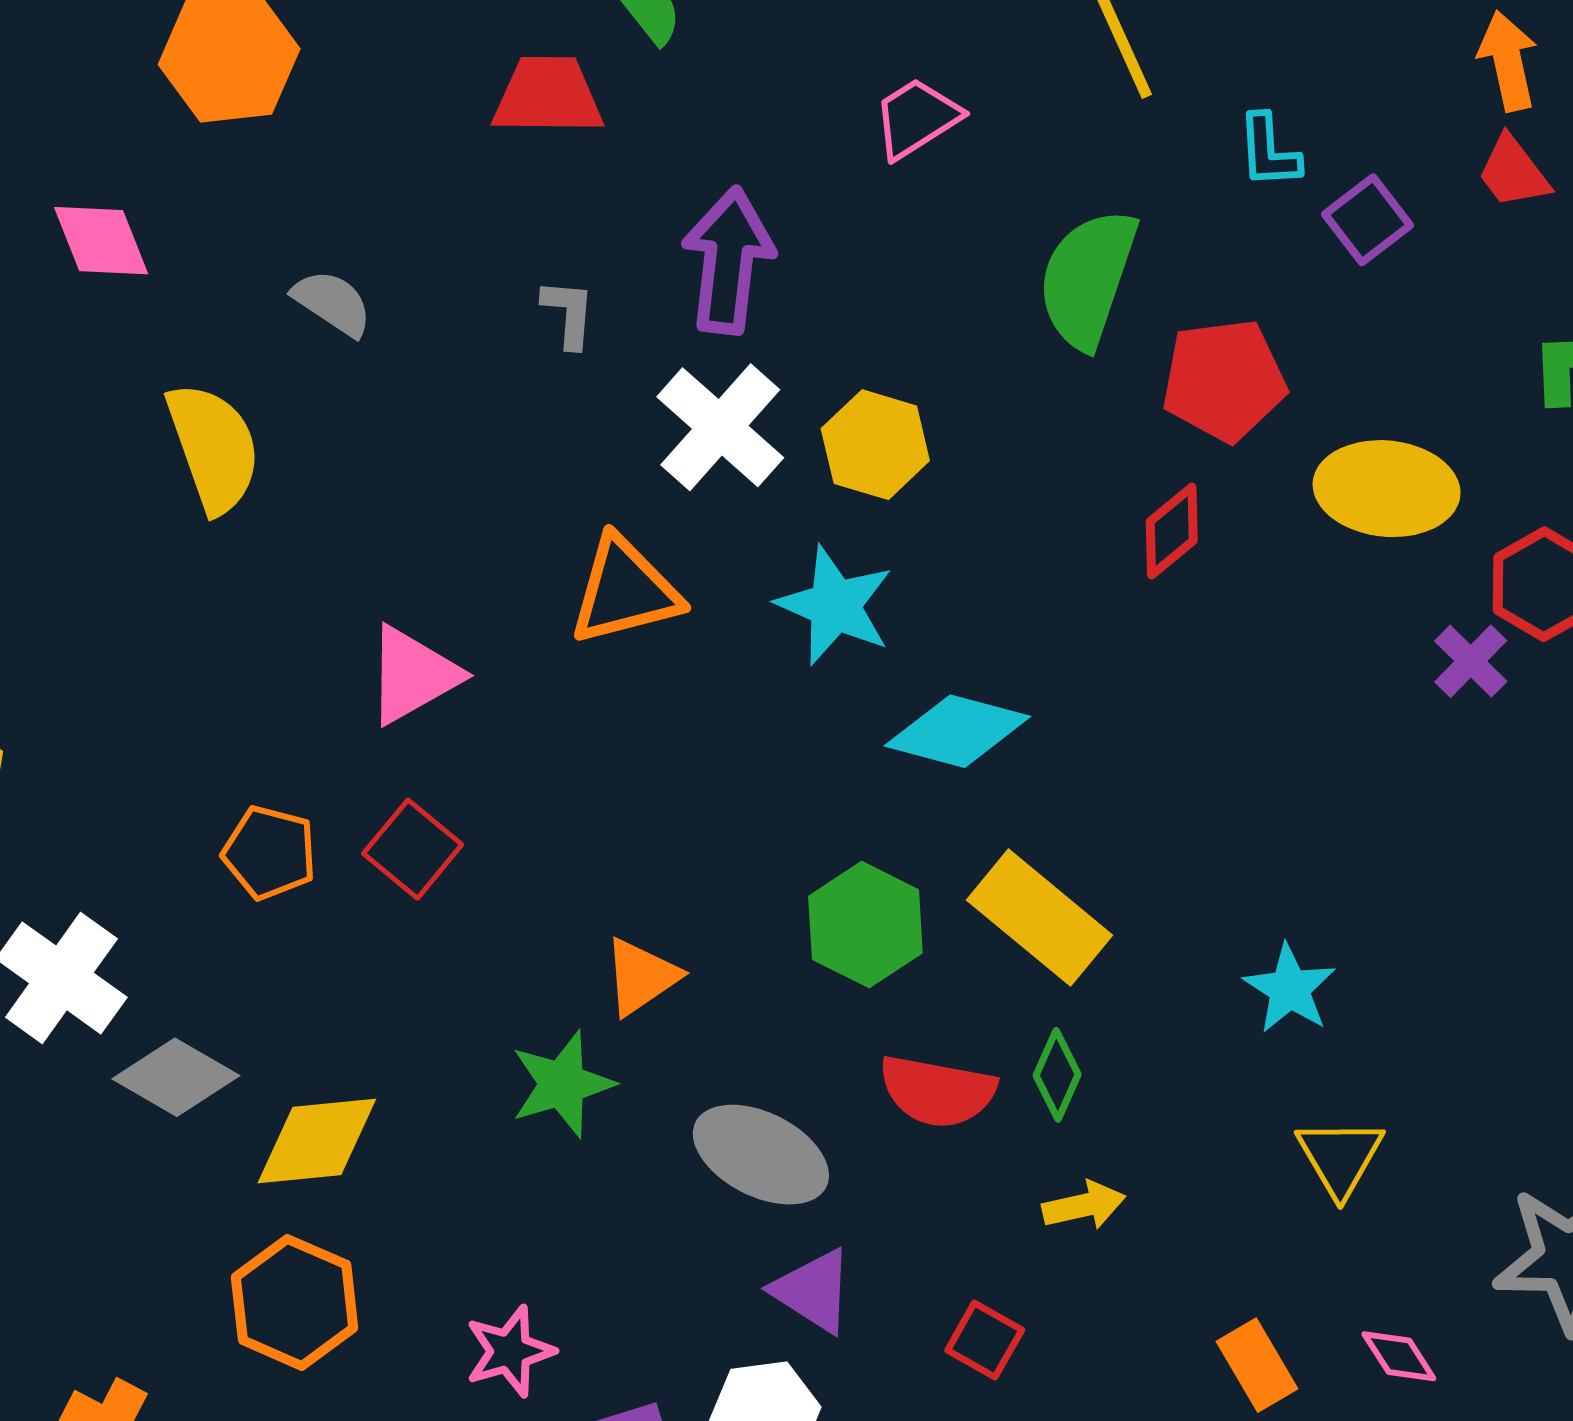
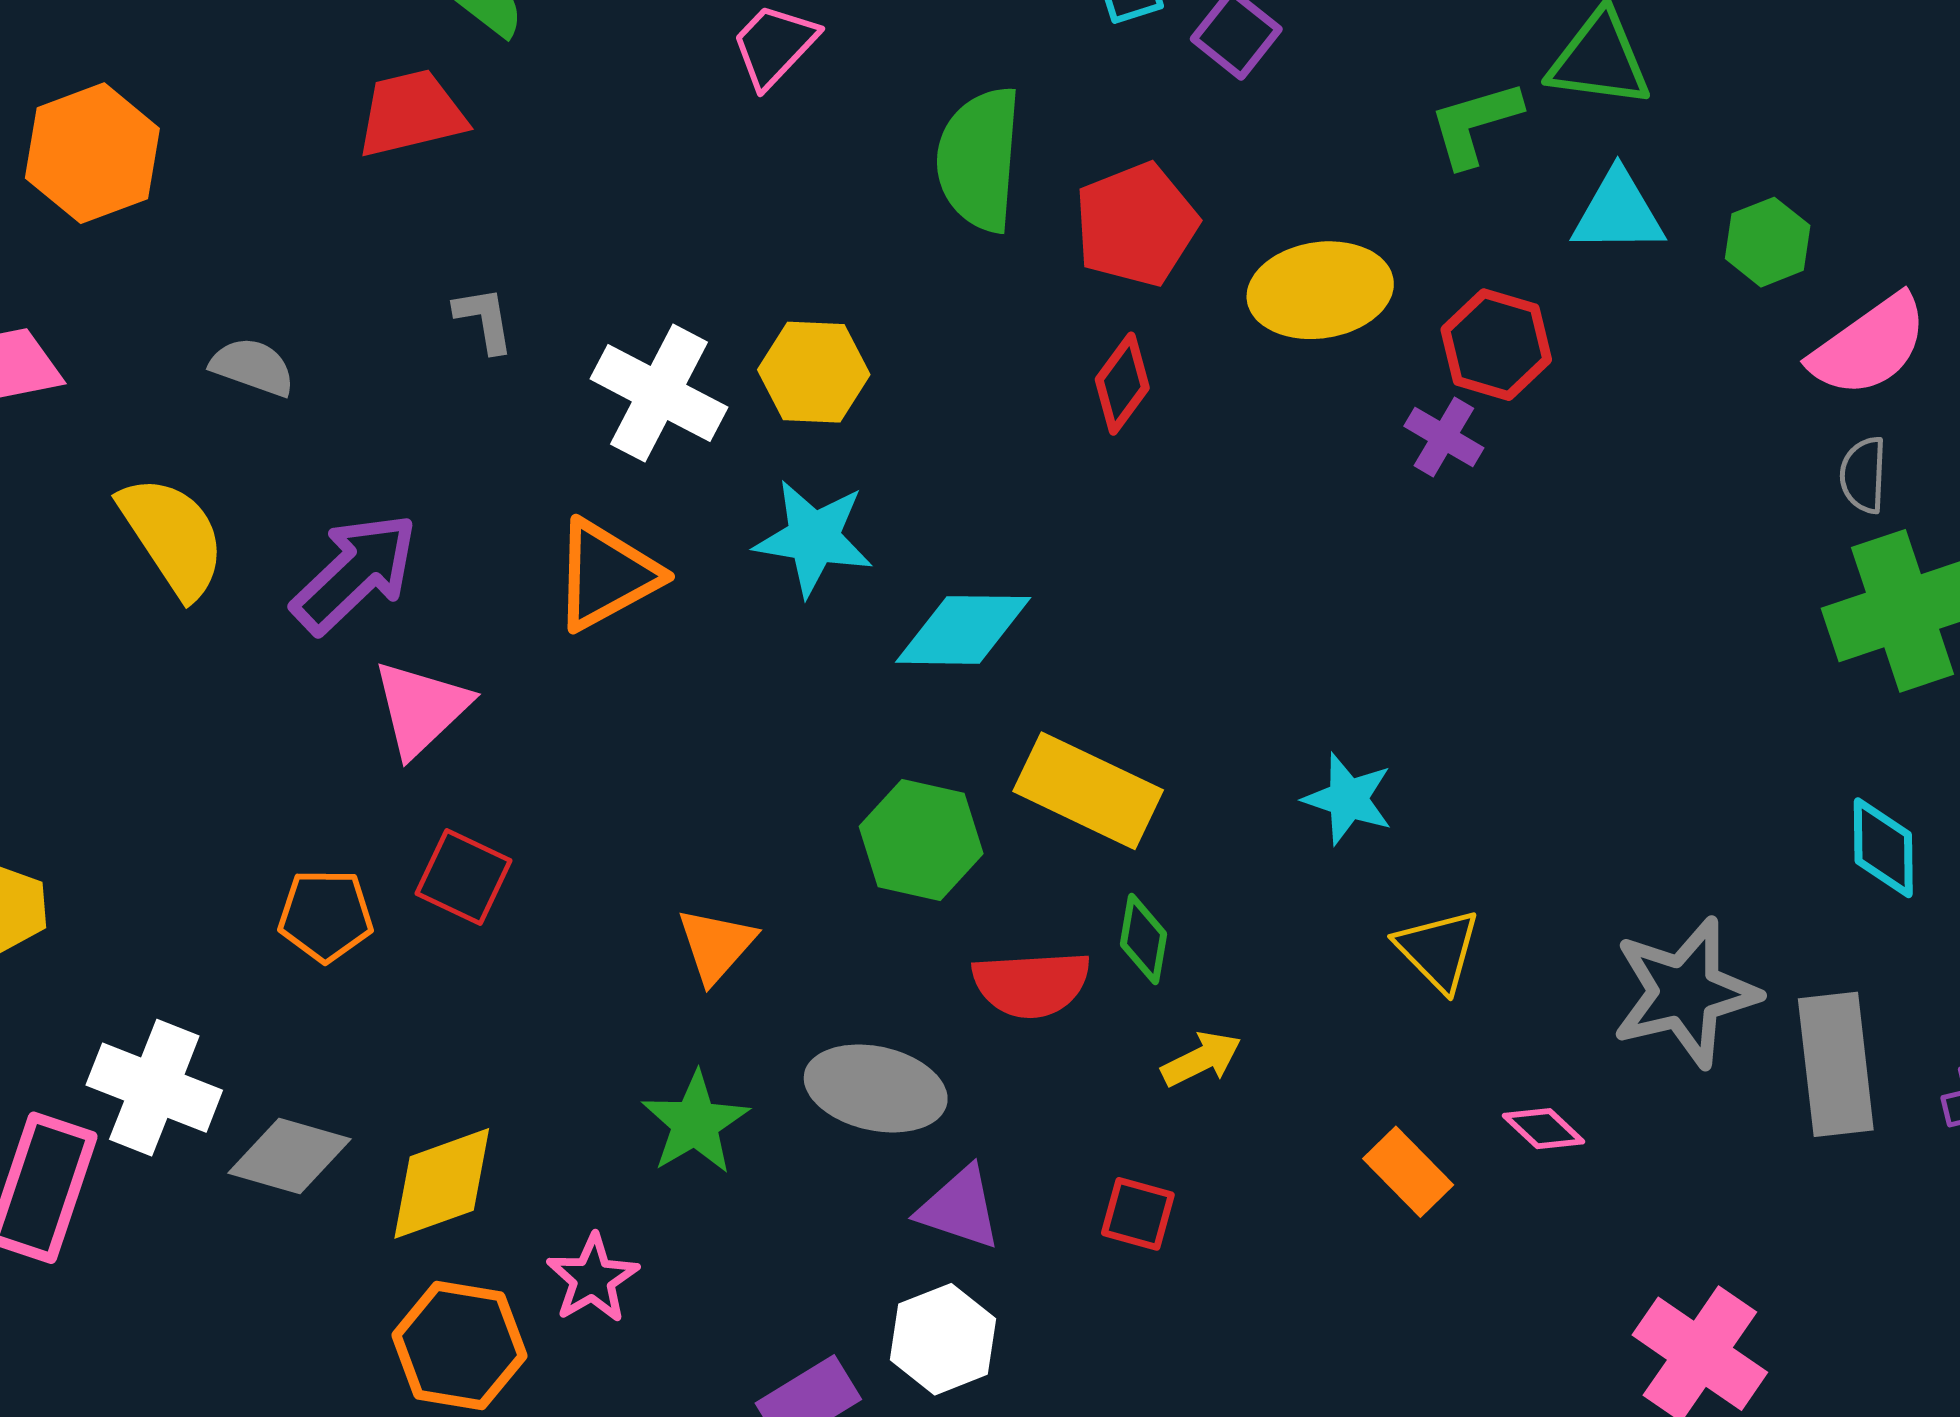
purple arrow: (728, 261) -> (355, 573), moved, turned 54
green star: (562, 1084) -> (695, 1123), moved
pink star: (510, 1351) -> (593, 1278), moved

